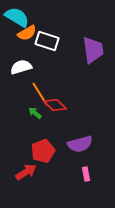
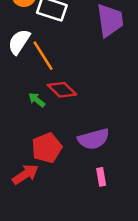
white semicircle: (21, 67) -> (19, 42), turned -40
orange line: (40, 94) -> (43, 56), moved

